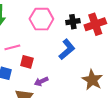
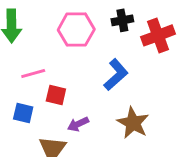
black cross: (73, 22) -> (122, 20), moved
brown star: (92, 80) -> (133, 123), moved

